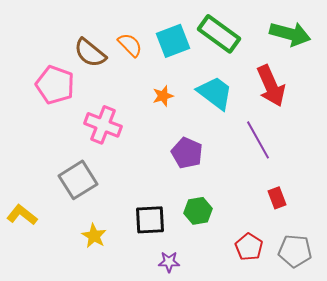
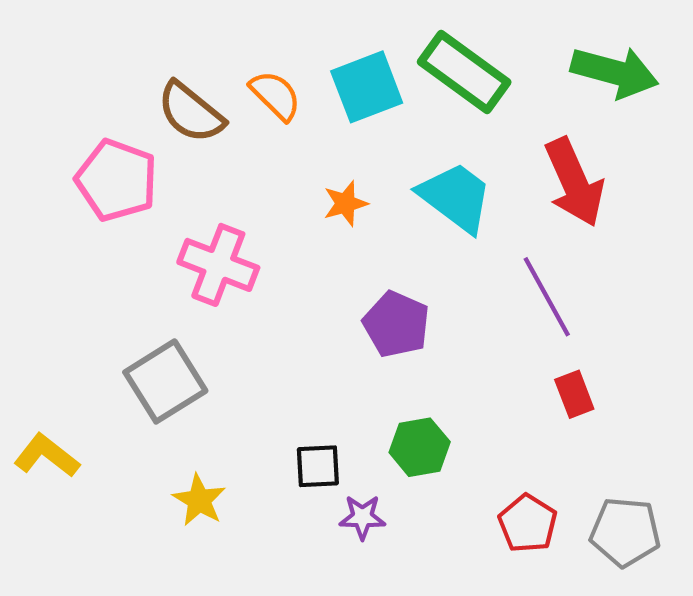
red rectangle: (277, 198) -> (574, 394), moved
black square: (150, 220) -> (318, 466), size x0.7
purple star: (169, 262) -> (362, 517), moved

